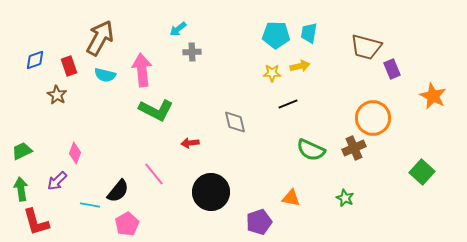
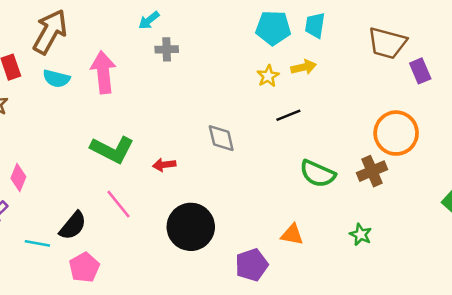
yellow star: (272, 73) -> (268, 76), turned -30
green L-shape: (156, 110) -> (112, 150), moved

